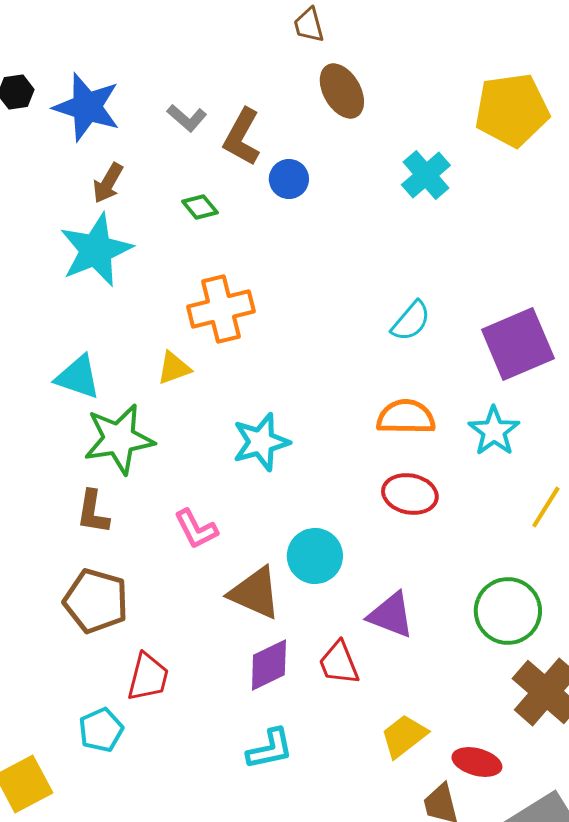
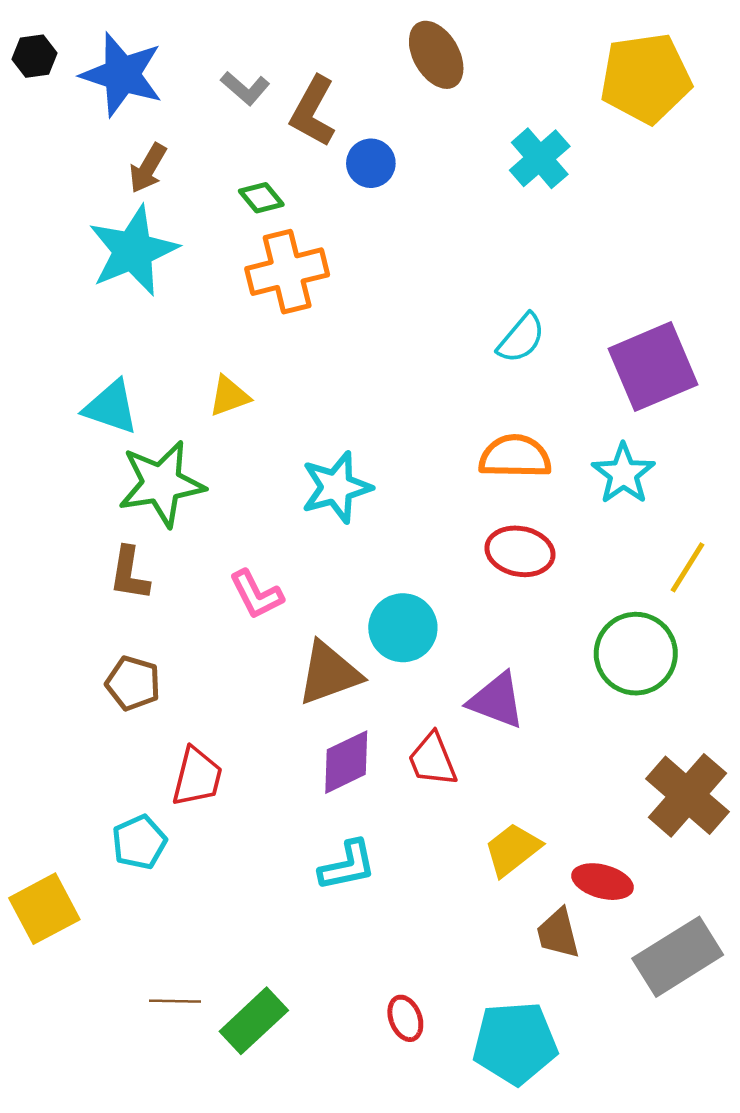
orange cross: (221, 309) -> (287, 272), moved
brown triangle: (255, 593) -> (329, 673), turned -44
brown pentagon: (96, 601) -> (133, 683), size x0.7
green circle: (508, 611) -> (636, 654), moved

